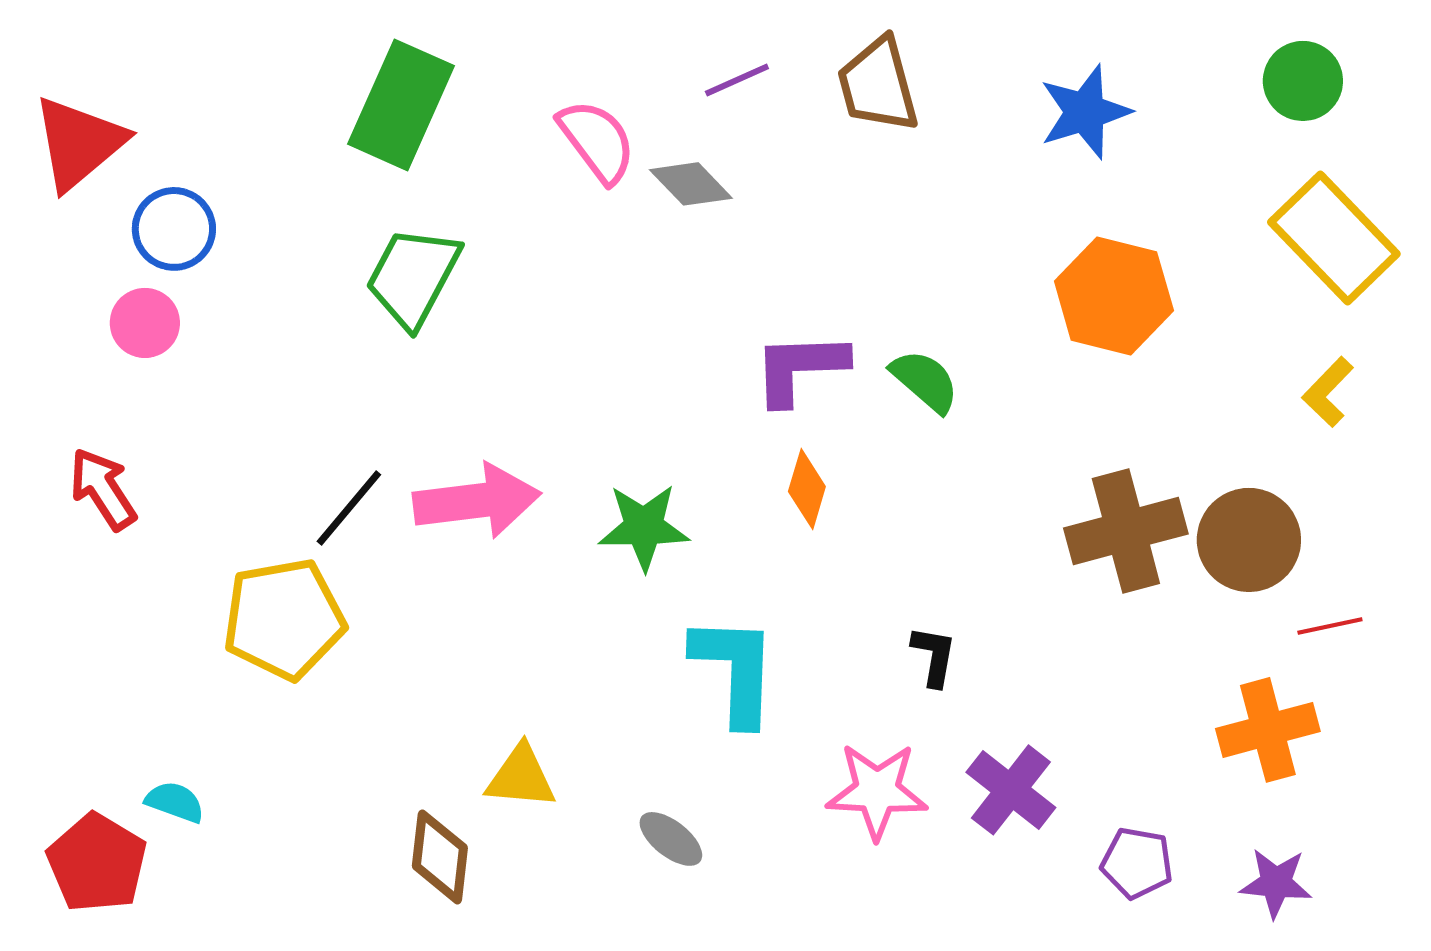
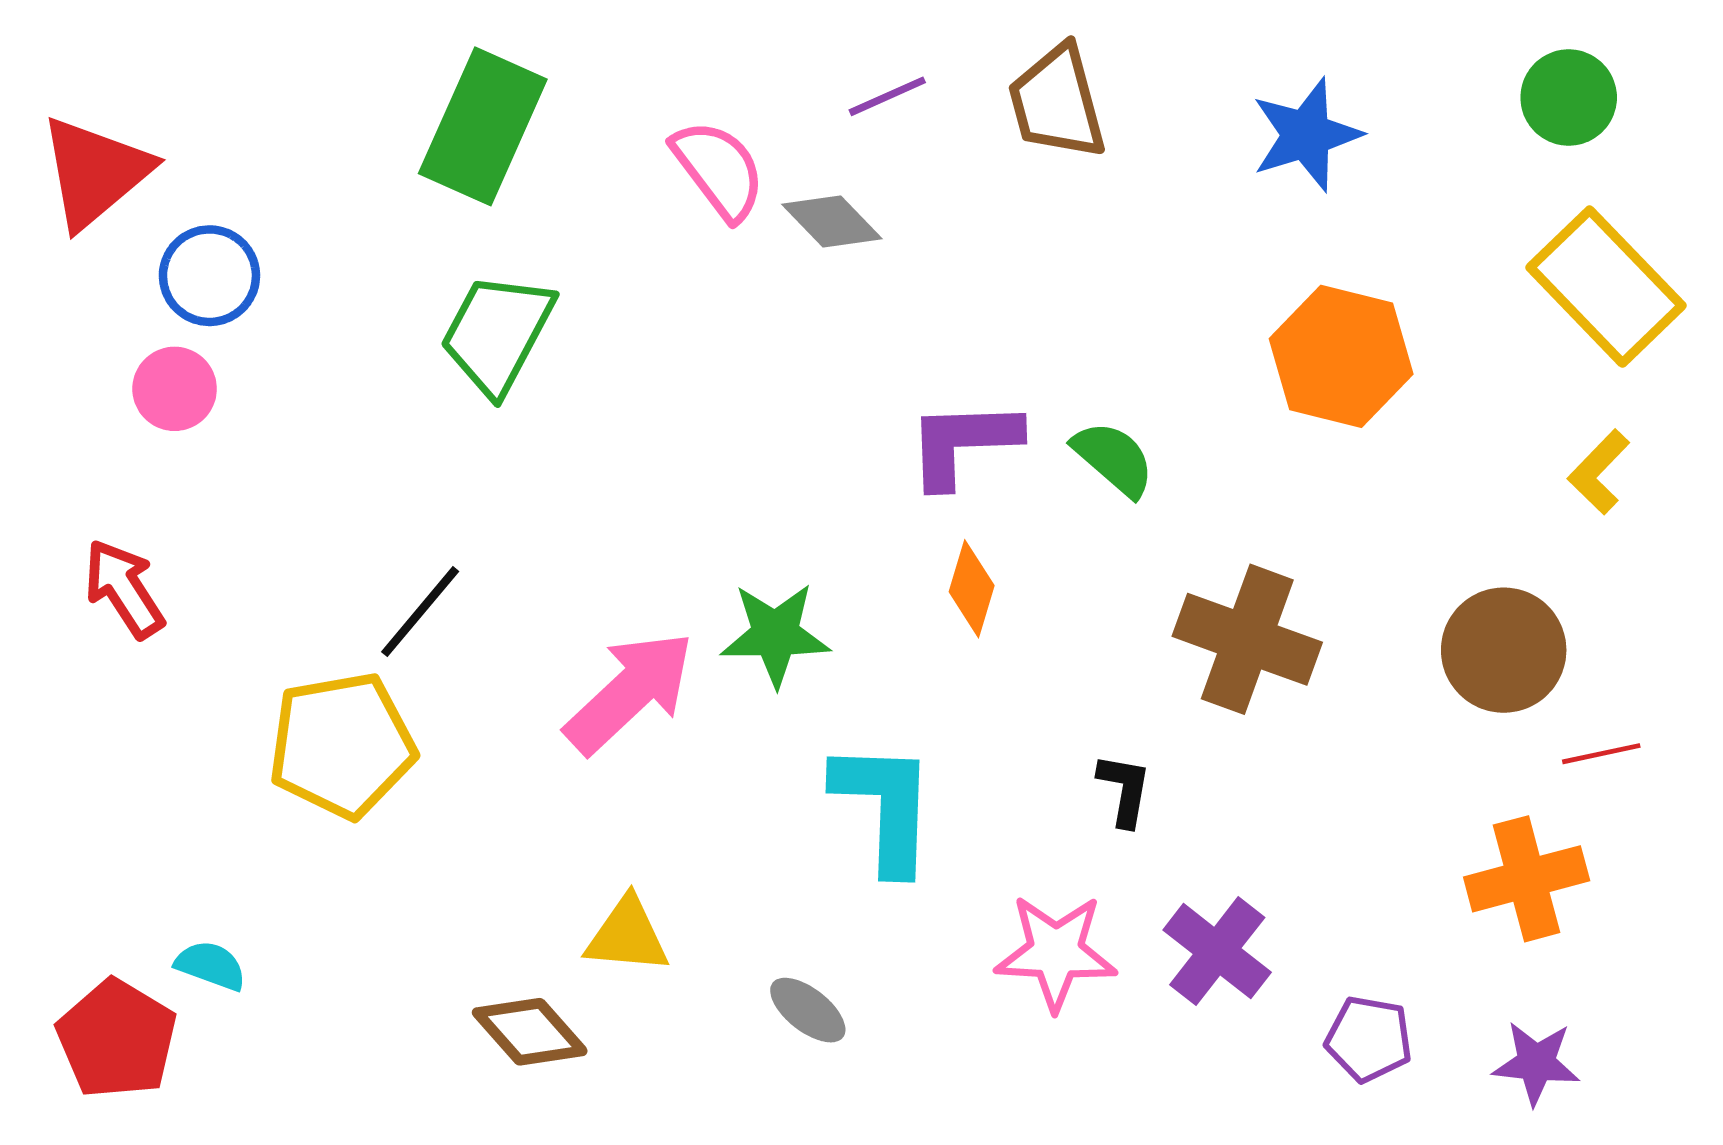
pink arrow: (477, 501) -> (630, 692), moved, turned -36
brown cross: (1126, 531) -> (1247, 639), moved, turned 35
brown diamond: (440, 857) -> (530, 1032), turned -48

